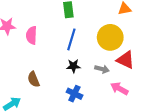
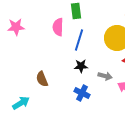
pink semicircle: (31, 35) -> (58, 27), moved
gray arrow: (102, 69) -> (105, 76), moved

